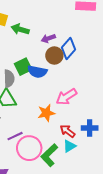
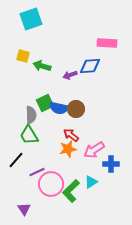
blue diamond: (68, 48) -> (90, 66), moved, turned 45
brown circle: (54, 56) -> (76, 109), moved
pink arrow: (66, 97) -> (94, 150), moved
red arrow: (67, 131) -> (71, 135), moved

